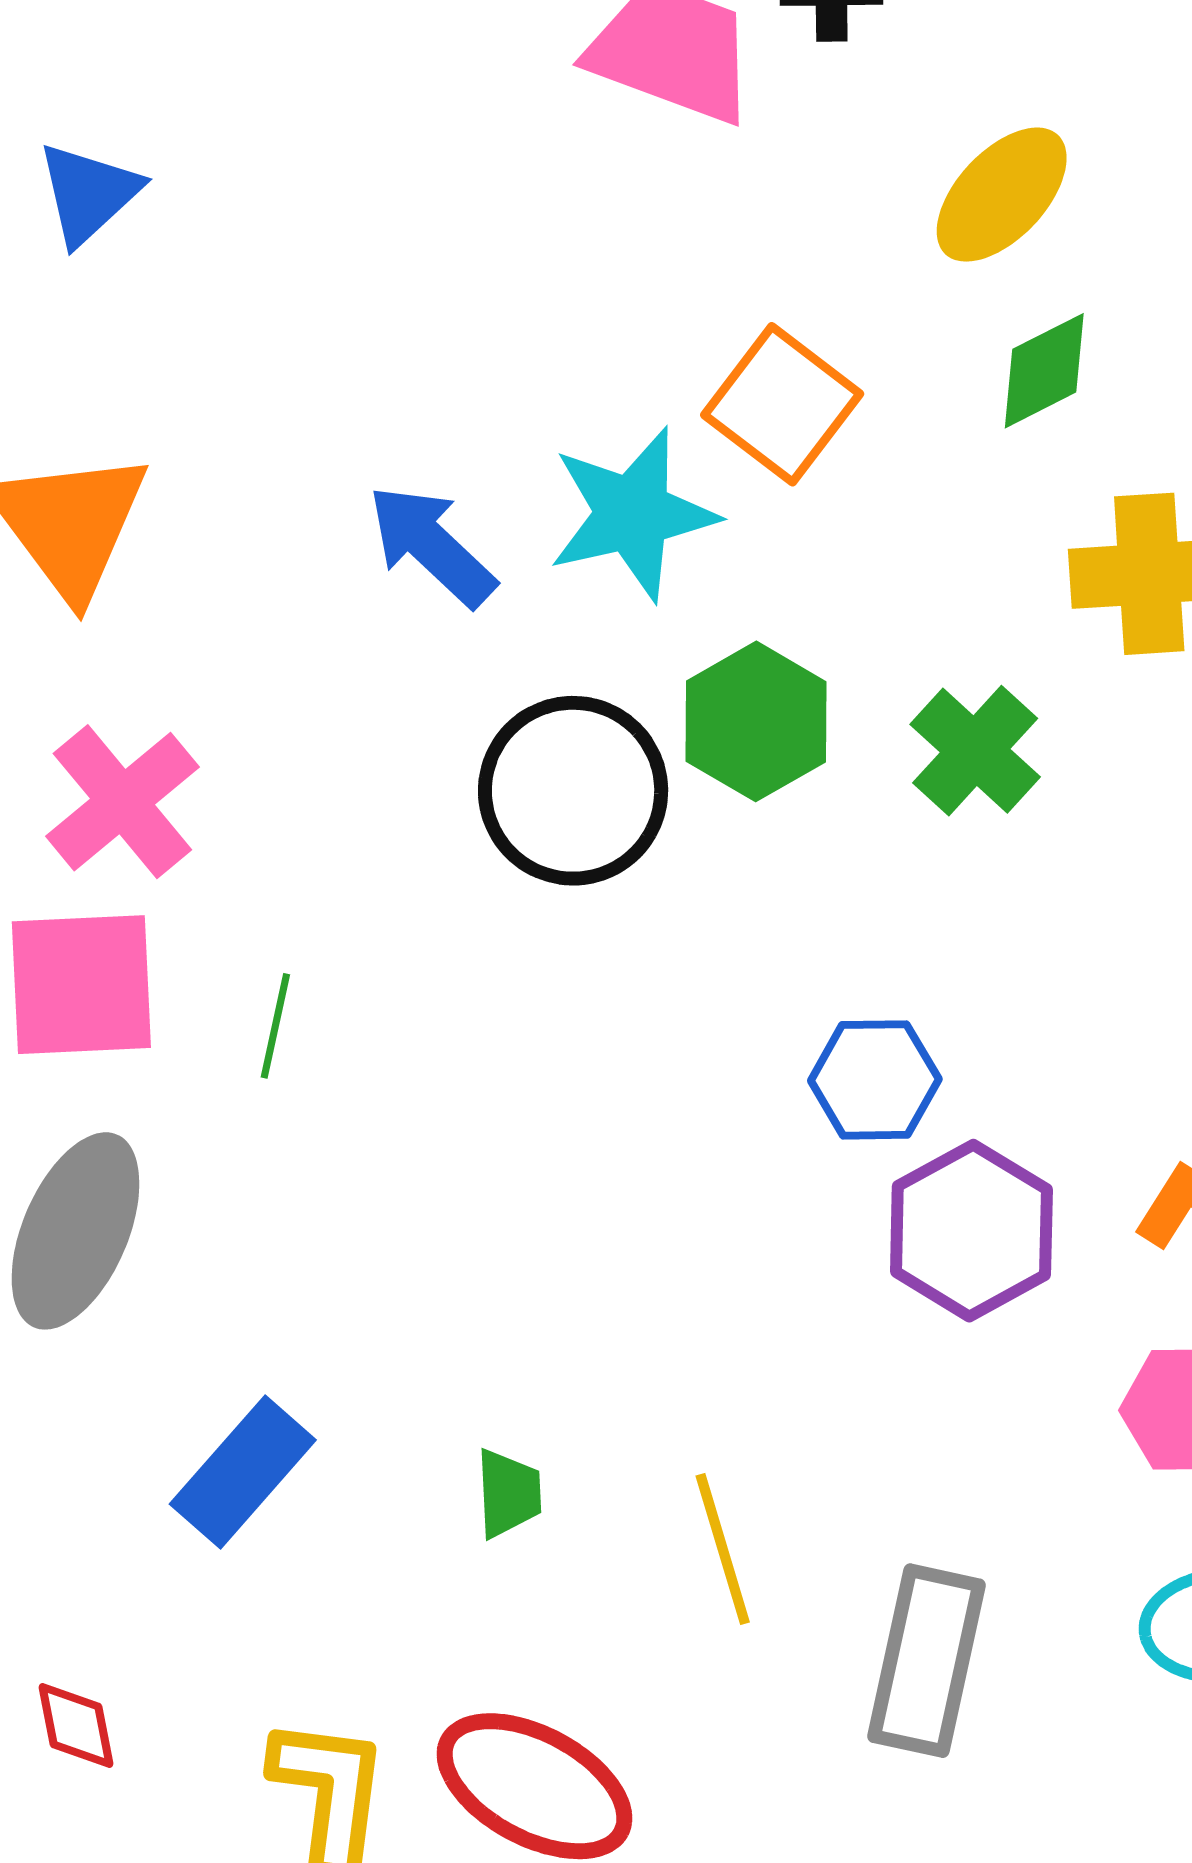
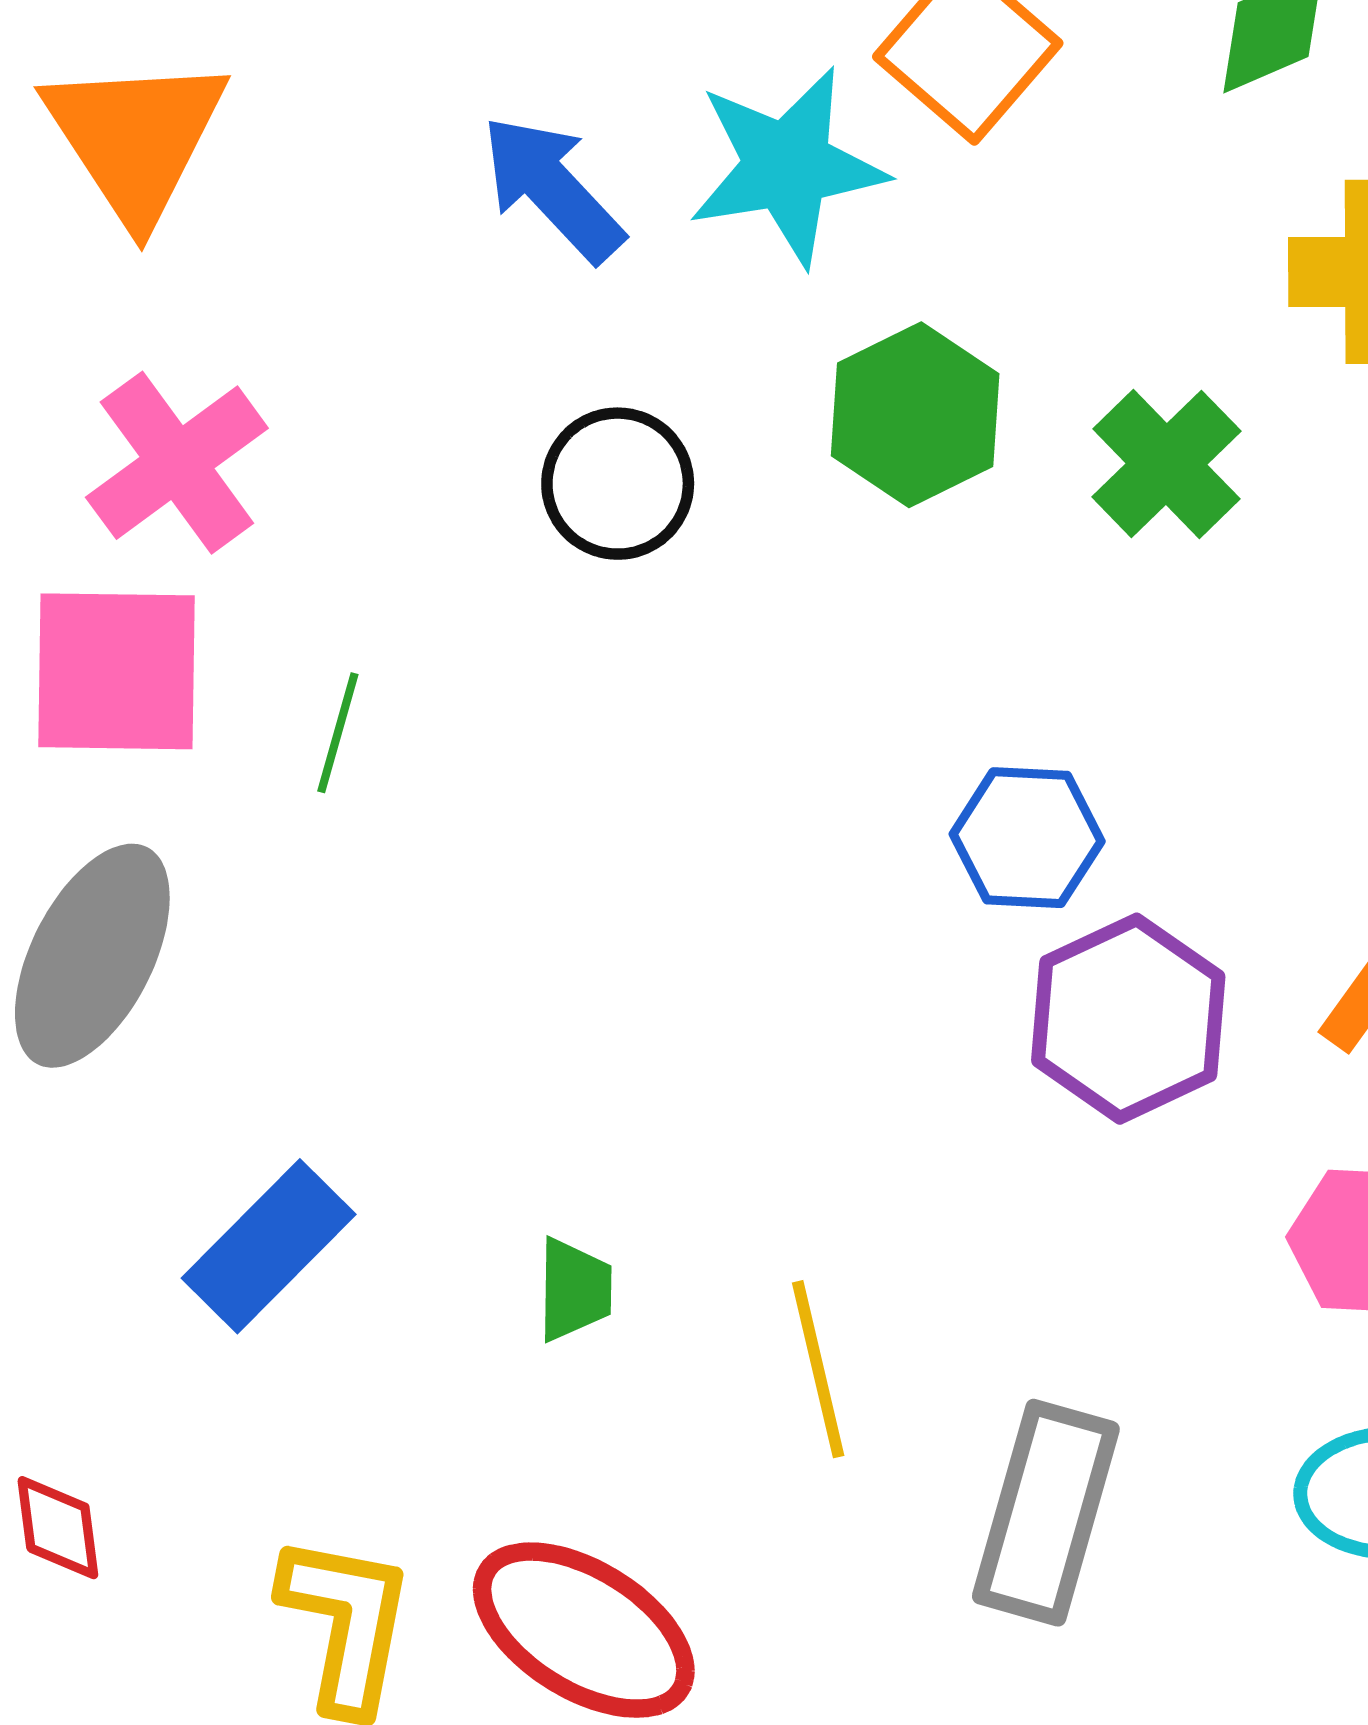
black circle: (573, 791) -> (618, 484), moved, size x0.7

